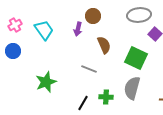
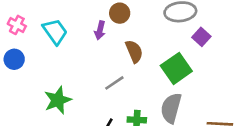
pink cross: (15, 25) -> (17, 25), turned -32
green square: (136, 58) -> (176, 68), turned 30
gray line: (89, 69) -> (114, 83), turned -56

